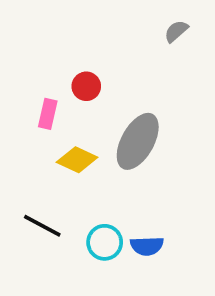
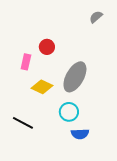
cyan circle: (105, 242) -> (69, 112), moved

